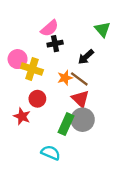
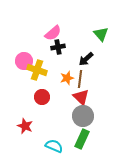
brown line: (79, 79) -> (80, 79), turned 60
red star: (22, 116) -> (25, 126), moved
green rectangle: (66, 124) -> (82, 139), moved

